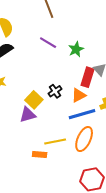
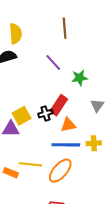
red rectangle: (88, 77) -> (59, 105), moved

